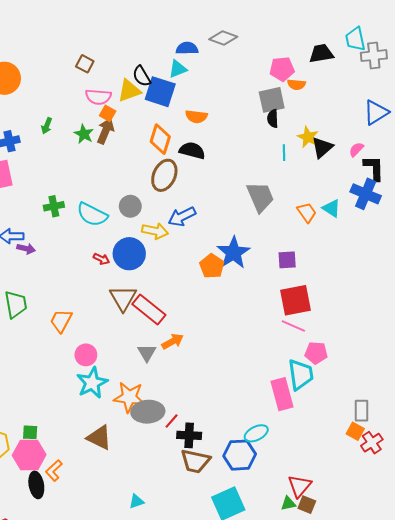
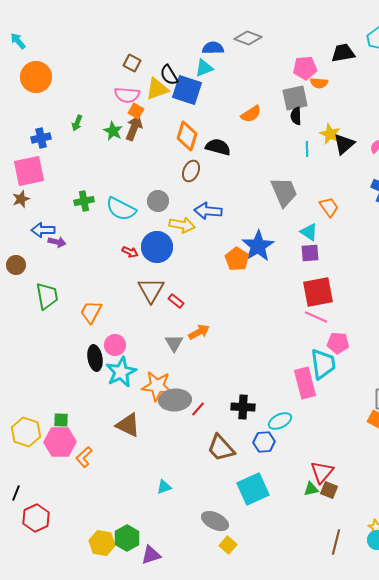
brown square: (85, 64) -> (132, 63), moved
orange semicircle: (196, 116) -> (251, 114), moved, turned -40
brown ellipse: (164, 175) -> (191, 171), size x0.7
cyan triangle: (332, 208) -> (309, 232), moved
blue arrow: (182, 217) -> (208, 211), turned 32
red rectangle: (149, 309) -> (176, 301), size x0.5
black cross: (189, 435) -> (243, 407), moved
blue hexagon: (240, 455) -> (264, 442), size x0.7
brown trapezoid: (195, 461) -> (221, 448), turned 36
black ellipse: (36, 485) -> (95, 358), moved

